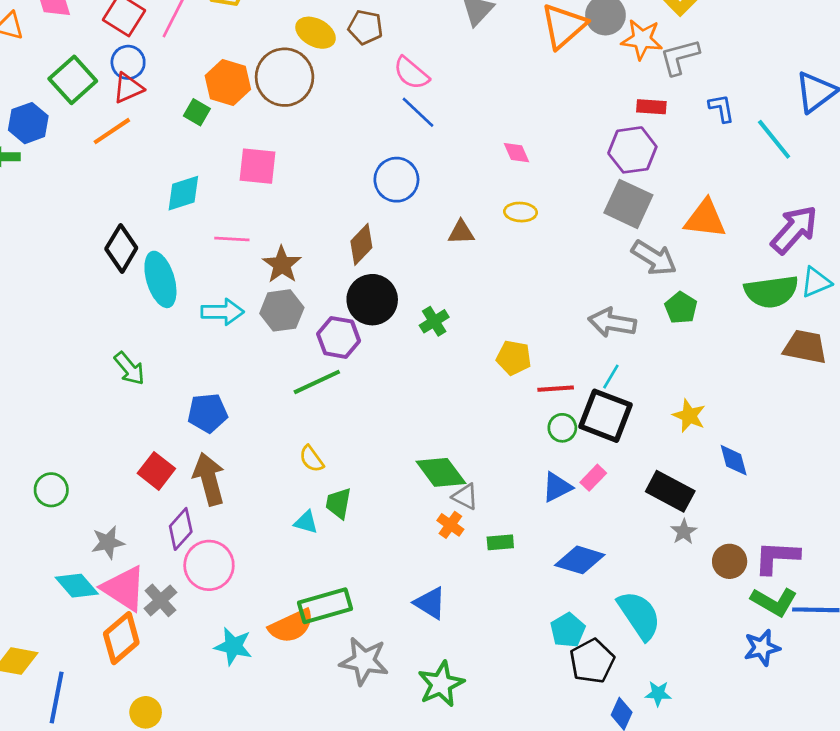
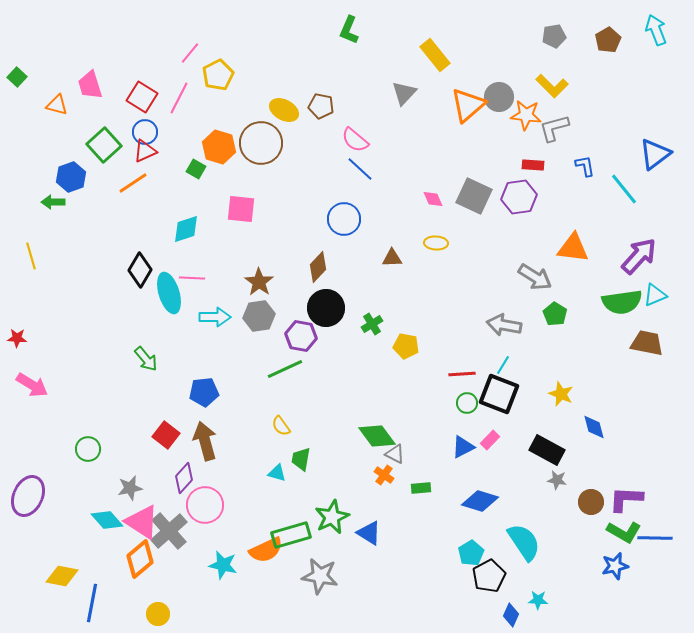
gray square: (628, 204) -> (474, 196), moved
pink line: (232, 239) -> (192, 278), moved
yellow pentagon: (514, 358) -> (406, 346), moved
gray star: (684, 532) -> (557, 480), turned -30
gray cross: (160, 600) -> (169, 531), size x1.5
green star: (441, 684) -> (332, 517), moved

